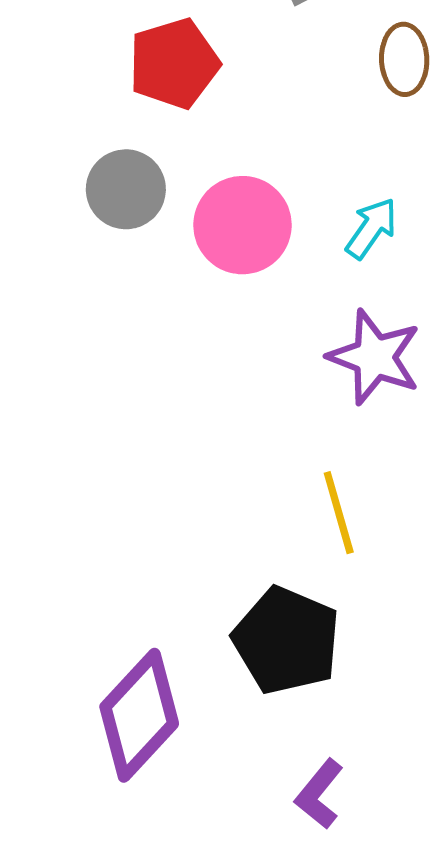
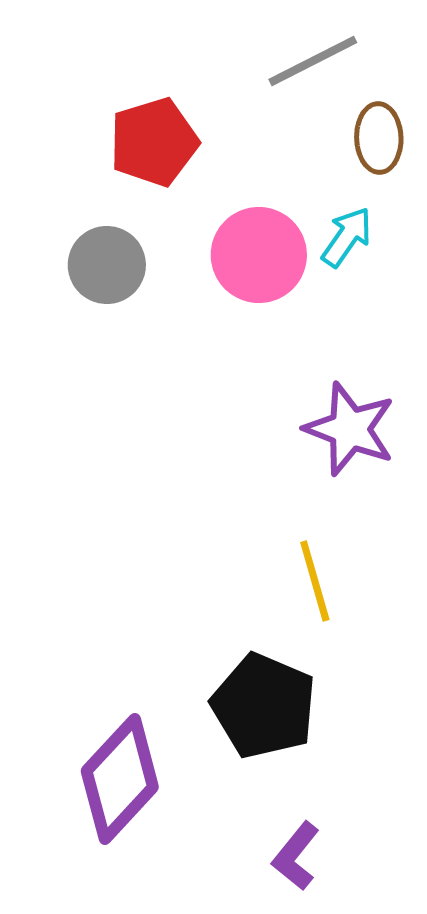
pink circle: (243, 225) -> (259, 255), moved
cyan arrow: (371, 228) -> (347, 237), moved

